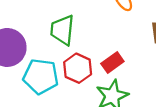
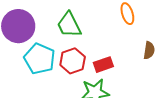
green trapezoid: (62, 30) -> (69, 25), turned -48

